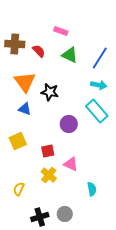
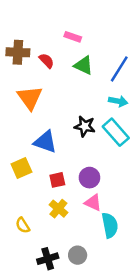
black star: (50, 92) -> (85, 126), moved
blue triangle: (25, 109) -> (45, 142), moved, size x1.5
purple circle: (69, 124) -> (89, 178), moved
pink triangle: (71, 164) -> (93, 203), moved
yellow semicircle: (19, 189) -> (23, 225), turned -56
cyan semicircle: (92, 189) -> (110, 225), size x1.5

